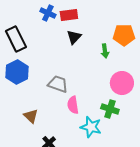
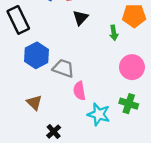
blue hexagon: (17, 72) -> (36, 55), moved
green cross: (110, 109) -> (129, 104), moved

